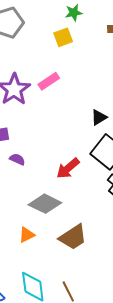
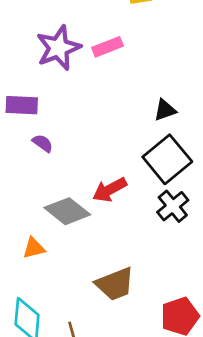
red arrow: (68, 168) -> (110, 190), moved
brown trapezoid: (73, 237) -> (115, 284), moved

